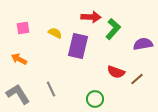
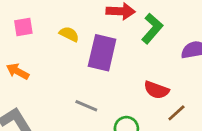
brown line: (137, 79) -> (176, 113), moved
gray line: (51, 89) -> (86, 106), moved, turned -42

